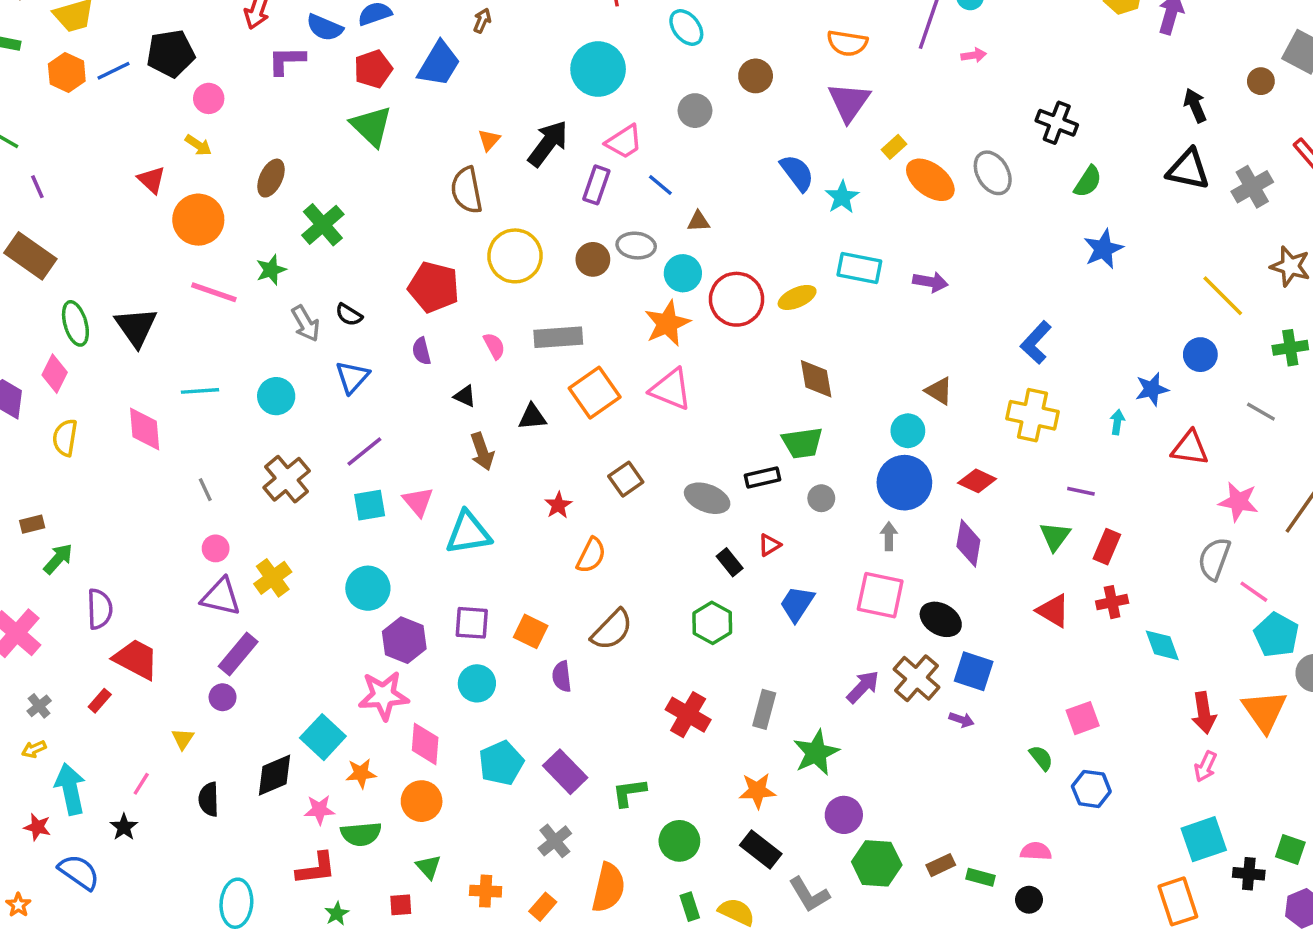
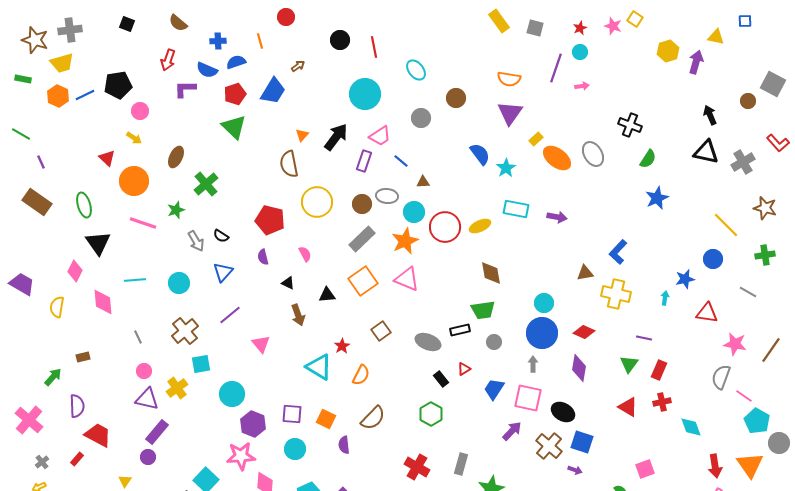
brown arrow: (482, 21) -> (298, 66), turned 32
green ellipse: (75, 323) -> (84, 205), moved
gray rectangle: (558, 337) -> (362, 239), moved, turned -40
pink diamond: (55, 374) -> (75, 271), moved
brown triangle: (939, 391) -> (585, 273), moved, turned -42
cyan square: (370, 505) -> (201, 364), moved
brown rectangle: (32, 524) -> (83, 357), moved
cyan triangle: (468, 533) -> (319, 367), moved, turned 40
blue trapezoid: (797, 604) -> (494, 389), moved
purple arrow: (863, 687) -> (512, 431), moved

